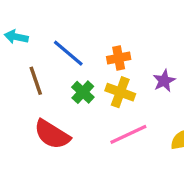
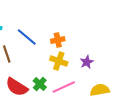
purple star: (164, 81) -> (87, 62), moved
green cross: (83, 92) -> (40, 84), moved

